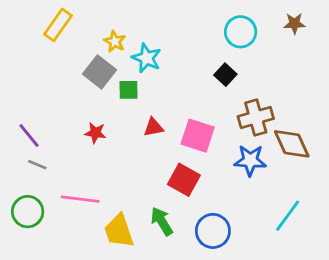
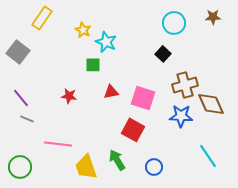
gray square: (100, 72) -> (18, 52), moved
green circle: (28, 212) -> (20, 167), moved
cyan line: (288, 216) -> (208, 156), turned -70
blue circle: (213, 231) -> (154, 167), size x0.7

